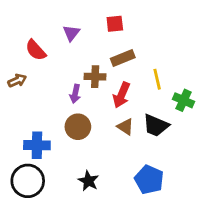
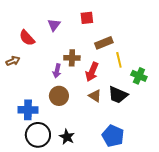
brown rectangle: (123, 58) -> (104, 43), moved
black circle: (28, 181) -> (38, 135), moved

